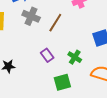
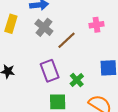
purple rectangle: (47, 55) -> (50, 71), size x1.5

